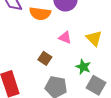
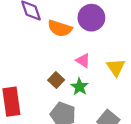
green star: (83, 67) -> (79, 87), moved

